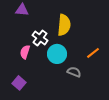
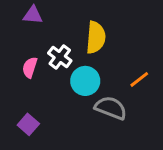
pink semicircle: (25, 52) -> (30, 67), moved
gray semicircle: (74, 72) -> (111, 108), size x1.5

